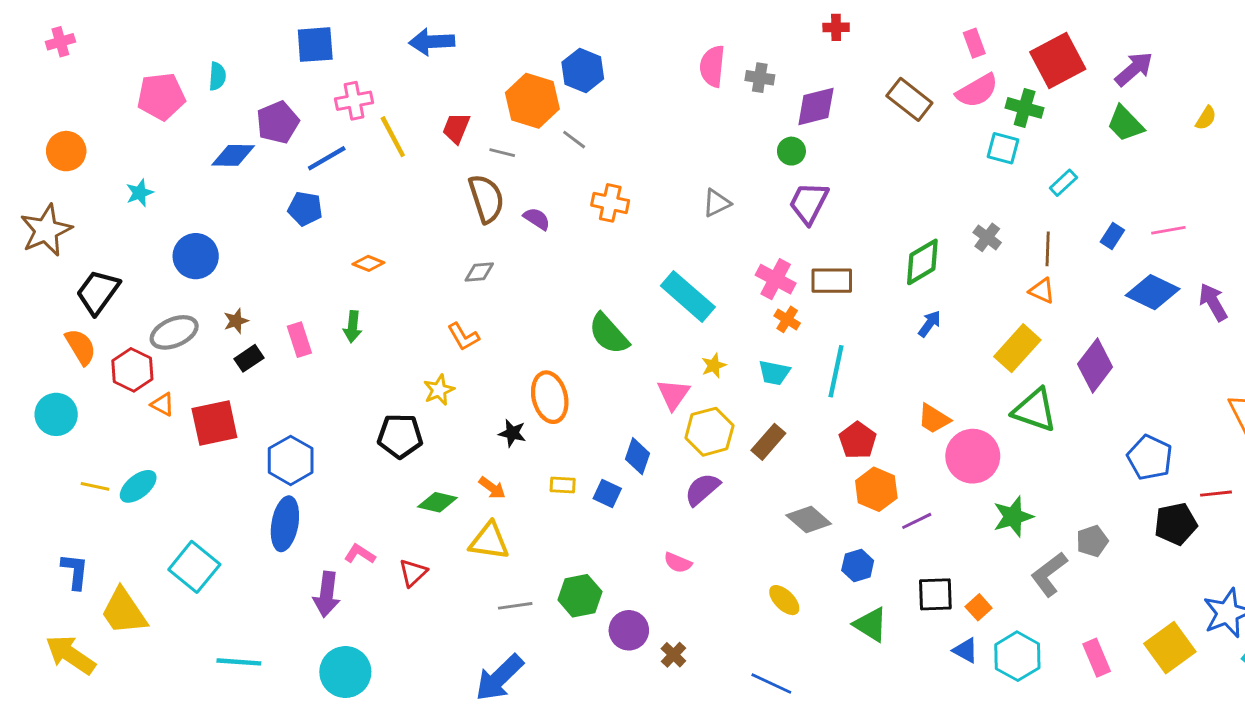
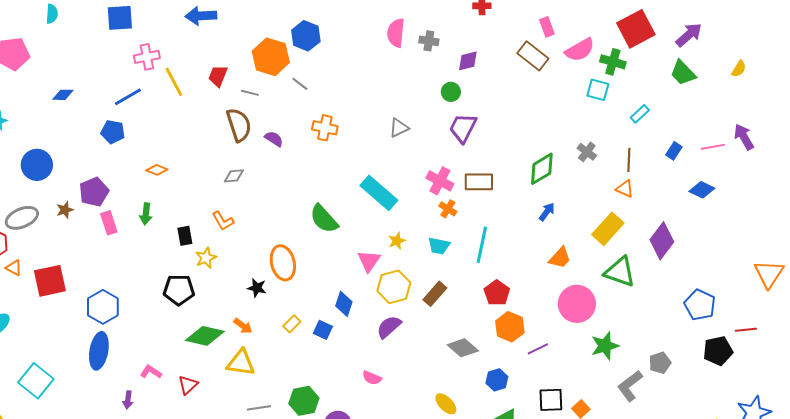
pink rectangle: (974, 43) -> (547, 27), moved
cyan semicircle: (217, 76) -> (52, 14), moved
purple diamond: (816, 106) -> (468, 61), size x0.7
purple pentagon: (278, 122) -> (94, 192), moved
blue diamond: (233, 155) -> (63, 95), size x0.7
blue diamond: (1153, 292) -> (702, 190), size x0.7
purple arrow: (1213, 302) -> (744, 137), moved
black rectangle: (249, 358) -> (185, 236), moved, turned -66
orange trapezoid: (934, 419) -> (560, 258), moved, turned -80
yellow rectangle: (563, 485) -> (292, 324), turned -48
green diamond: (437, 502) -> (205, 336), size x1.4
purple arrow: (327, 594) -> (128, 400), size x0.6

